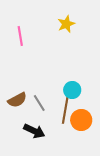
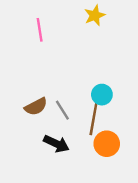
orange circle: (81, 120) -> (107, 144), moved

